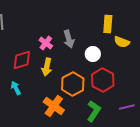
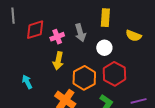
yellow rectangle: (108, 24) -> (105, 18), moved
pink cross: (46, 43) -> (57, 37), turned 32
red diamond: (22, 60) -> (35, 30), moved

